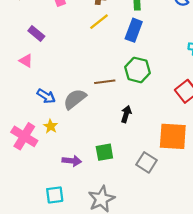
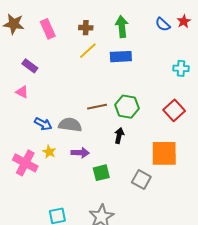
blue rectangle: (134, 30) -> (121, 57), turned 70
green hexagon: (138, 70) -> (127, 107), moved
gray semicircle: (75, 99) -> (70, 125), turned 50
purple arrow: (72, 161) -> (80, 153), moved

